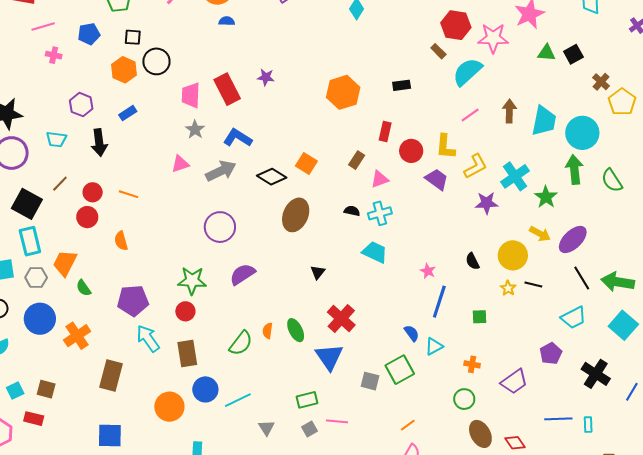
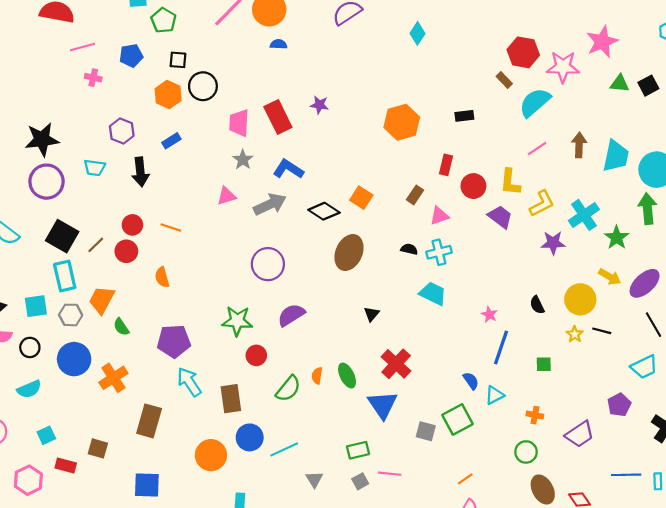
brown line: (60, 184) -> (96, 245), moved
red circle: (185, 311) -> (256, 355), moved
brown square: (46, 389) -> (98, 448), moved

